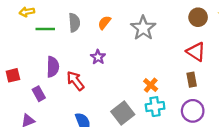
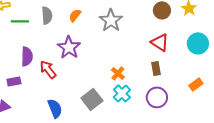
purple star: (98, 57) -> (69, 47), size x1.6
purple rectangle: (39, 94) -> (14, 81), turned -72
cyan cross: (155, 107) -> (122, 93), turned -36

